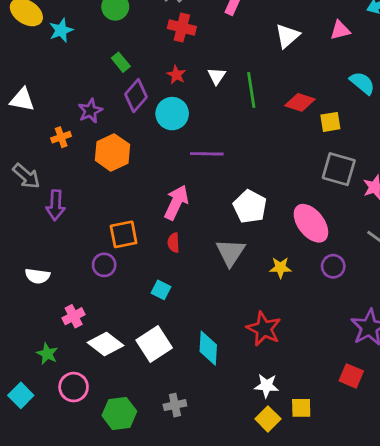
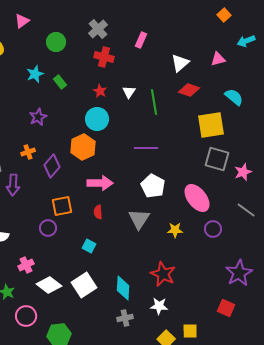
cyan star: (61, 30) -> (35, 74), moved
purple diamond: (136, 96) -> (52, 166), moved
red diamond: (300, 102) -> (189, 90), moved
yellow square: (330, 122) -> (211, 125), size x1.8
orange cross: (61, 137) -> (28, 152), moved
orange hexagon: (112, 152) -> (83, 147), moved
purple line: (207, 154) -> (146, 148), moved
pink arrow: (176, 202) -> (100, 183), turned 65
white star: (267, 386) -> (159, 306), moved
gray cross: (175, 405) -> (125, 318), moved

